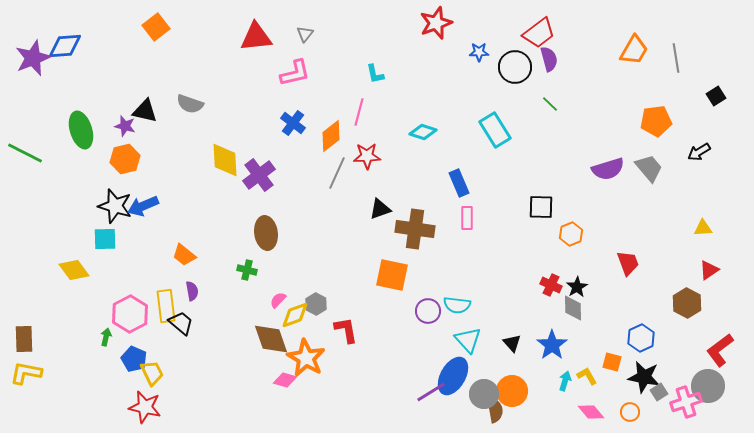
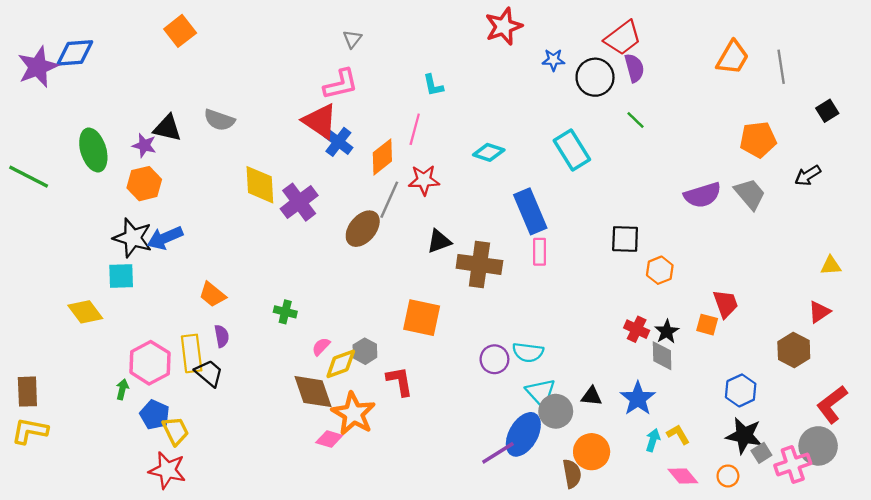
red triangle: (256, 37) -> (320, 121), moved, turned 40
blue rectangle: (459, 183) -> (530, 211), size x1.4
yellow triangle: (703, 228) -> (831, 266), moved
brown ellipse: (266, 233) -> (363, 229), moved, turned 48
orange square: (392, 275) -> (422, 318), moved
black triangle: (512, 343) -> (592, 396), turned -42
orange square: (612, 362) -> (707, 325), moved
gray circle: (484, 394) -> (556, 411), moved

